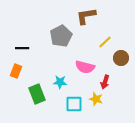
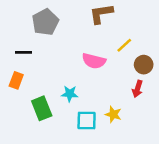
gray pentagon: (61, 36) -> (45, 22), moved
pink semicircle: (85, 67) -> (94, 61), moved
red arrow: (105, 82) -> (138, 89), moved

